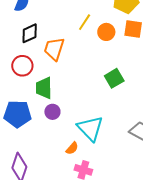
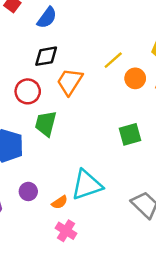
purple circle: (52, 112) -> (28, 191), moved
cyan triangle: (90, 128) -> (87, 185), turned 40

